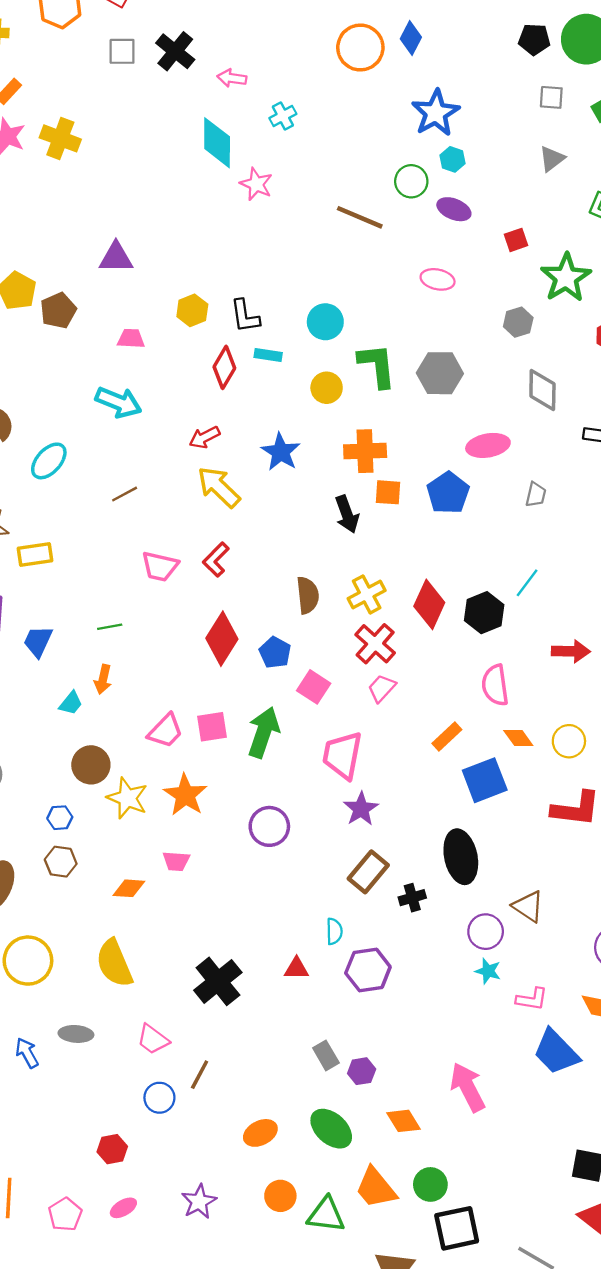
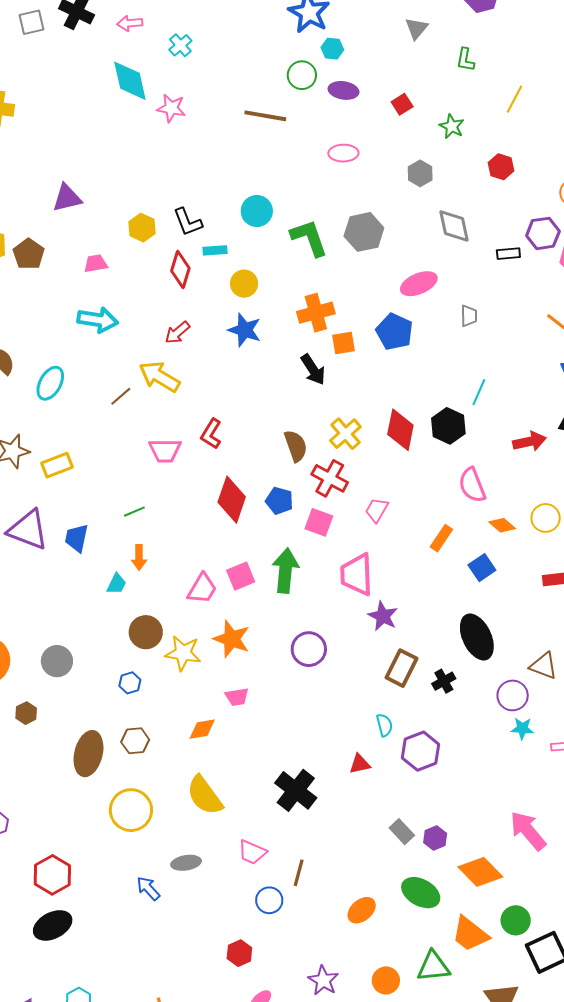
green star: (566, 278) -> (452, 126), size x0.6
yellow circle: (327, 388) -> (244, 284), moved
yellow arrow: (219, 487) -> (159, 377), moved
red cross: (375, 644) -> (330, 478), moved
blue square: (485, 780) -> (482, 568), size x0.7
brown hexagon: (61, 862) -> (135, 741), moved
orange diamond: (403, 1121) -> (480, 872), size x1.4
orange circle: (280, 1196) -> (386, 980), moved

